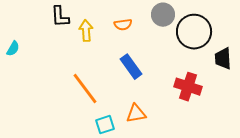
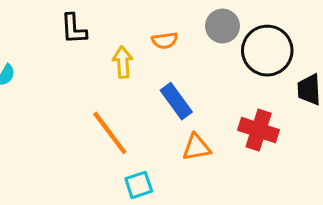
yellow arrow: (86, 31) -> (123, 62), moved
orange triangle: (136, 114) -> (196, 147), moved

